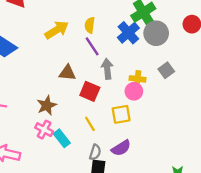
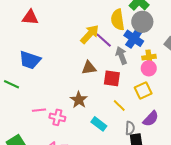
yellow semicircle: (90, 25) -> (118, 20), moved, size x1.5
yellow arrow: (57, 30) -> (90, 34), moved
blue cross: (128, 33) -> (134, 38), moved
gray circle: (156, 33) -> (142, 22), moved
pink cross: (44, 130) -> (57, 117), moved

